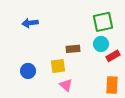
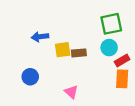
blue arrow: (30, 23) -> (40, 37), moved
yellow square: (58, 66) -> (63, 50), moved
orange rectangle: (112, 85) -> (122, 79), moved

